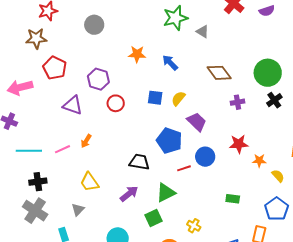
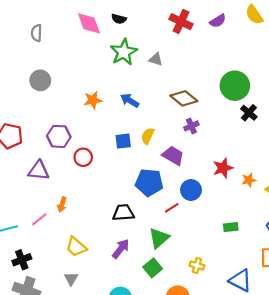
purple cross: (237, 102) -> (191, 126), moved

